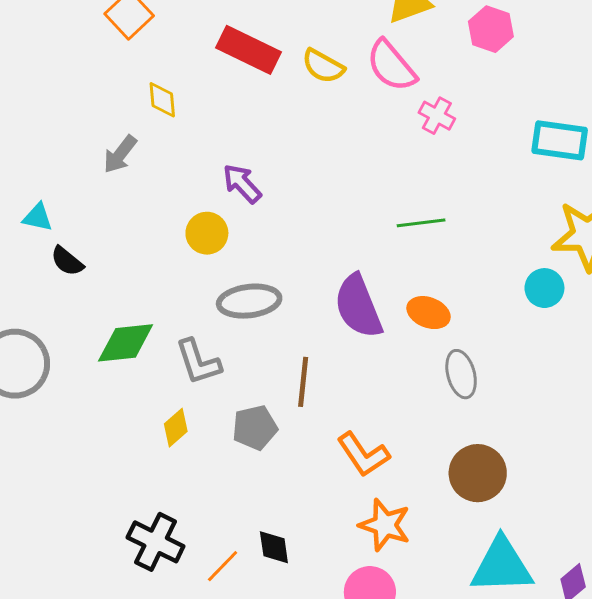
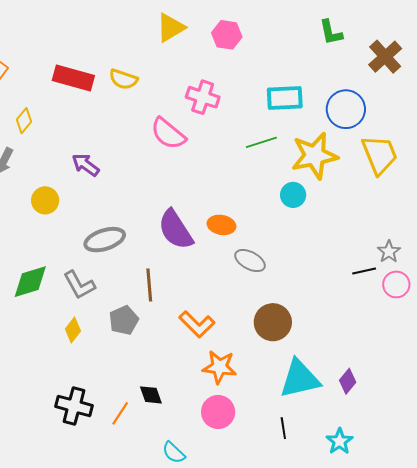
pink semicircle: (391, 66) -> (168, 134), moved
yellow diamond: (162, 100) -> (24, 121), turned 55
pink cross: (437, 116) -> (203, 97), size x1.4
green line: (421, 223) -> (261, 142), moved
yellow circle: (207, 233) -> (45, 200), moved
gray ellipse: (461, 374) -> (250, 261), turned -36

